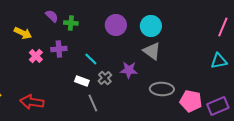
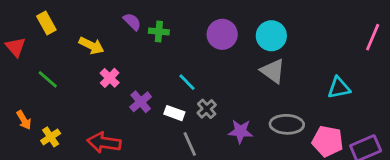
purple cross: (59, 49) -> (141, 102), moved, turned -35
cyan triangle: (219, 61) -> (339, 88), moved
purple star: (129, 70) -> (240, 131), moved

